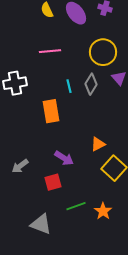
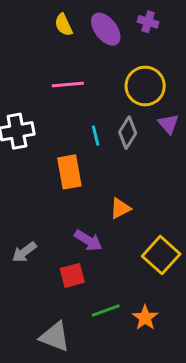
orange triangle: (98, 144) -> (120, 208), moved

